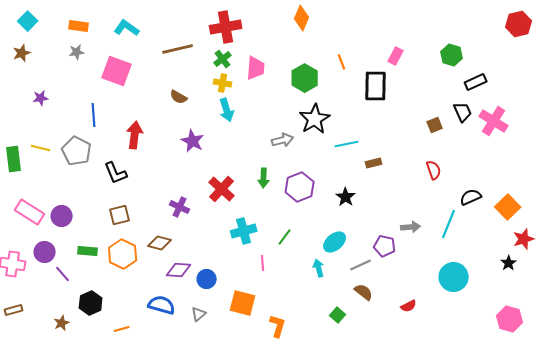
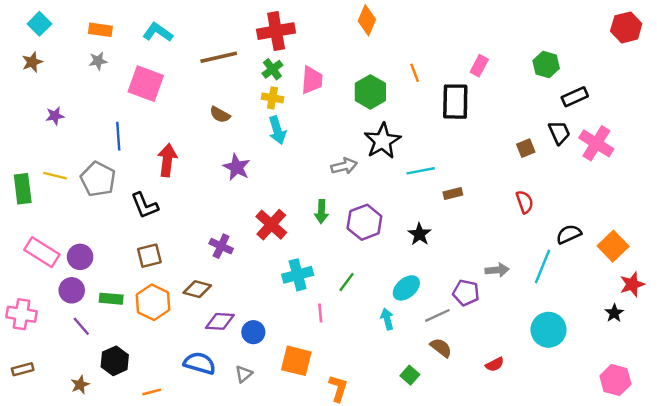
purple circle: (45, 252) -> (72, 290), moved

